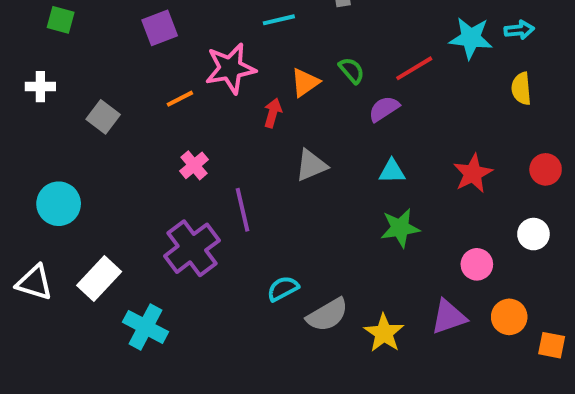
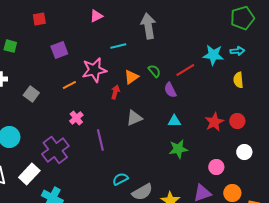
purple semicircle: (384, 109) -> (170, 90), turned -84
red circle: (546, 169) -> (237, 121), moved
purple cross: (192, 248) -> (55, 150), moved

